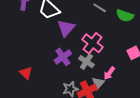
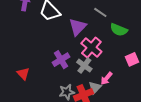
green semicircle: (125, 16) -> (119, 30), moved
purple triangle: (66, 28) -> (78, 27), moved

